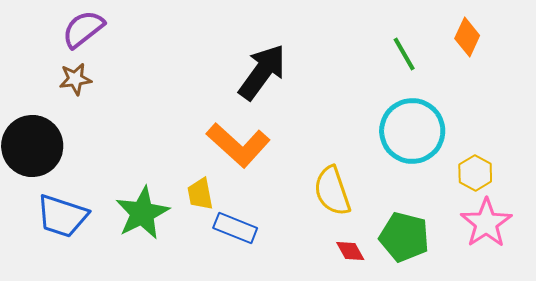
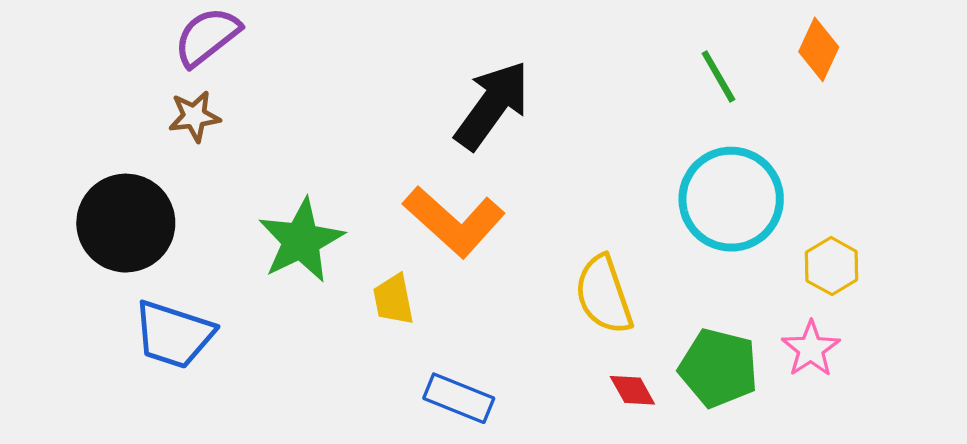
green star: (142, 213) -> (301, 241), moved
pink star: (486, 223) -> (811, 349), moved, size x0.7
blue rectangle: (235, 228) -> (459, 398), moved

